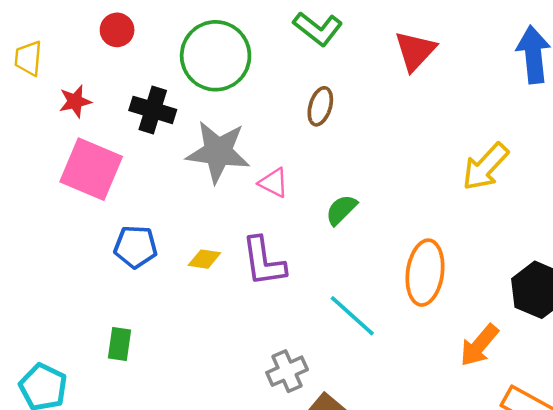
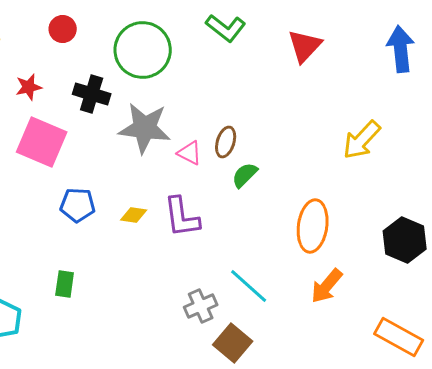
brown ellipse: (320, 106) -> (226, 142), moved
cyan line: (352, 316) -> (249, 286), moved
orange arrow: (479, 345) -> (327, 286), moved

